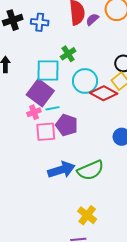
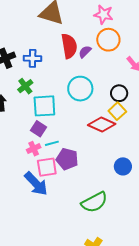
green cross: (68, 54) -> (25, 86), moved
cyan circle: (85, 81) -> (80, 89), moved
purple square: (40, 93) -> (38, 129), size x0.6
blue arrow: (61, 170) -> (36, 184), moved, turned 68

